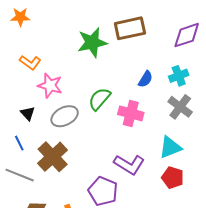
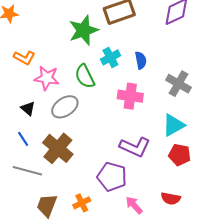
cyan cross: (179, 76) -> (110, 57), moved
blue semicircle: (145, 79) -> (141, 60), turned -36
green semicircle: (99, 99) -> (85, 76), moved, turned -60

